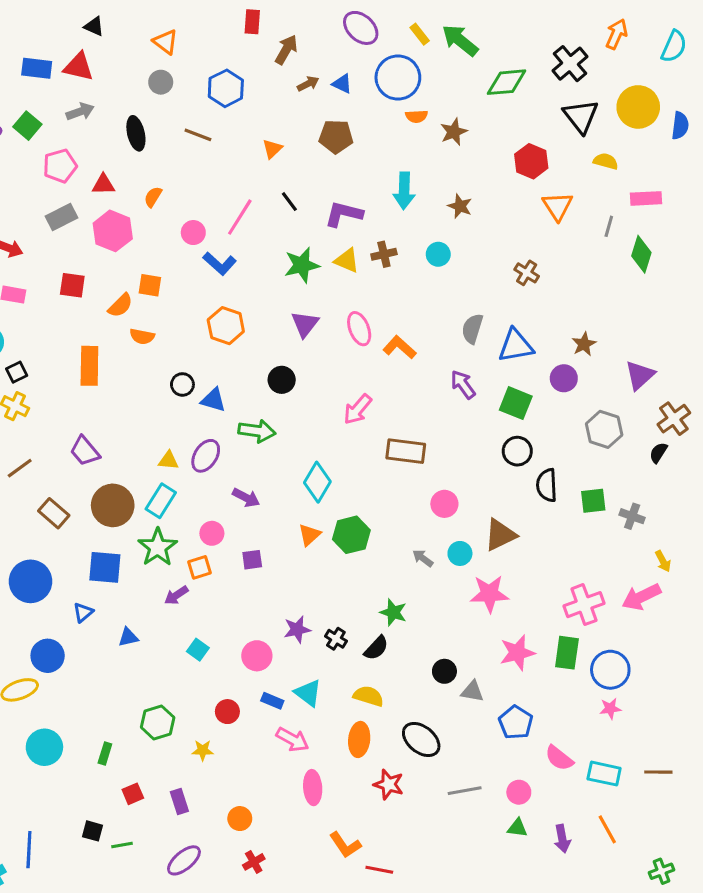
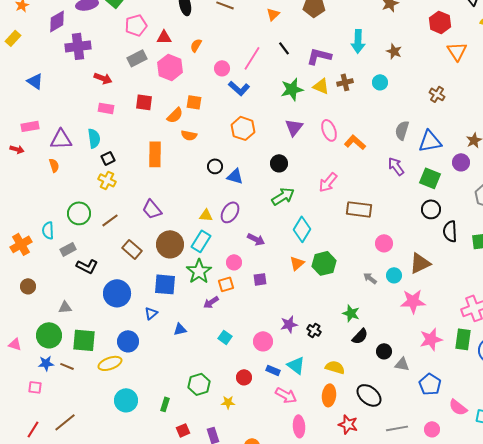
green arrow: (257, 431) -> (283, 196), moved, turned -40
black semicircle: (376, 648) -> (360, 336), moved

